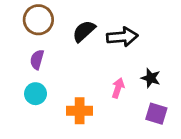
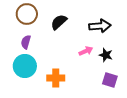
black arrow: (122, 37) -> (100, 26), moved
pink arrow: (118, 88) -> (86, 51), moved, turned 48
cyan circle: (36, 94) -> (25, 66), size x1.5

